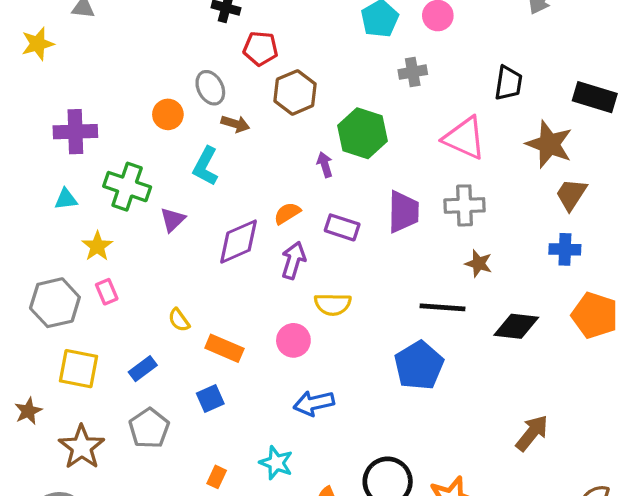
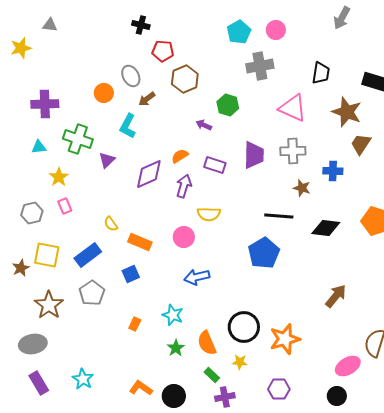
gray cross: (413, 72) -> (260, 66), size x1.5
brown arrow: (235, 124) -> (147, 99), turned 126
green hexagon: (362, 133) -> (228, 105), size x0.7
purple arrow: (325, 165) -> (204, 125), turned -49
blue cross: (565, 249) -> (333, 171), moved
gray hexagon: (55, 303) -> (32, 213), size x0.7
blue rectangle: (143, 369) -> (88, 255), size x1.5
brown star: (28, 411) -> (21, 268), moved

